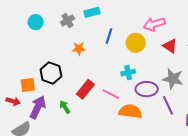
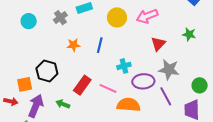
blue line: (109, 36) -> (100, 45), moved
yellow circle: (136, 43) -> (117, 17), moved
red triangle: (170, 46) -> (158, 44), moved, turned 42
green arrow: (65, 107) -> (63, 104), turned -32

